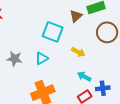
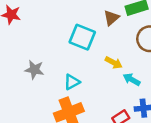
cyan triangle: (42, 58) -> (72, 82), moved
cyan arrow: (84, 76) -> (132, 79), moved

